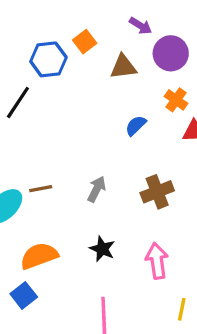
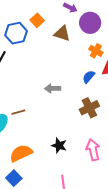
brown triangle: (123, 67) -> (62, 34), turned 30
blue semicircle: (136, 126) -> (89, 77), moved
gray arrow: (97, 189) -> (53, 88), moved, turned -112

